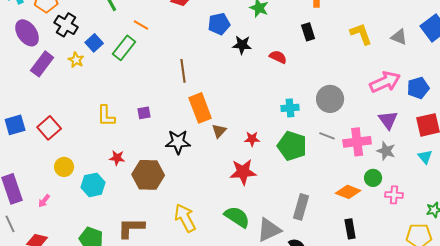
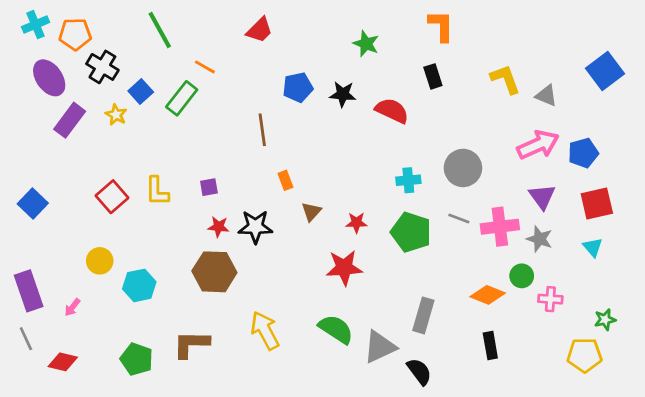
blue pentagon: (219, 24) -> (298, 87), moved
gray triangle: (399, 37) -> (546, 96), moved
red semicircle: (278, 57) -> (392, 111), size x1.4
orange rectangle: (200, 108) -> (285, 180), size x0.5
blue square: (15, 125) -> (33, 203), turned -30
red square: (49, 128) -> (112, 197), moved
red star: (117, 158) -> (219, 227), moved

